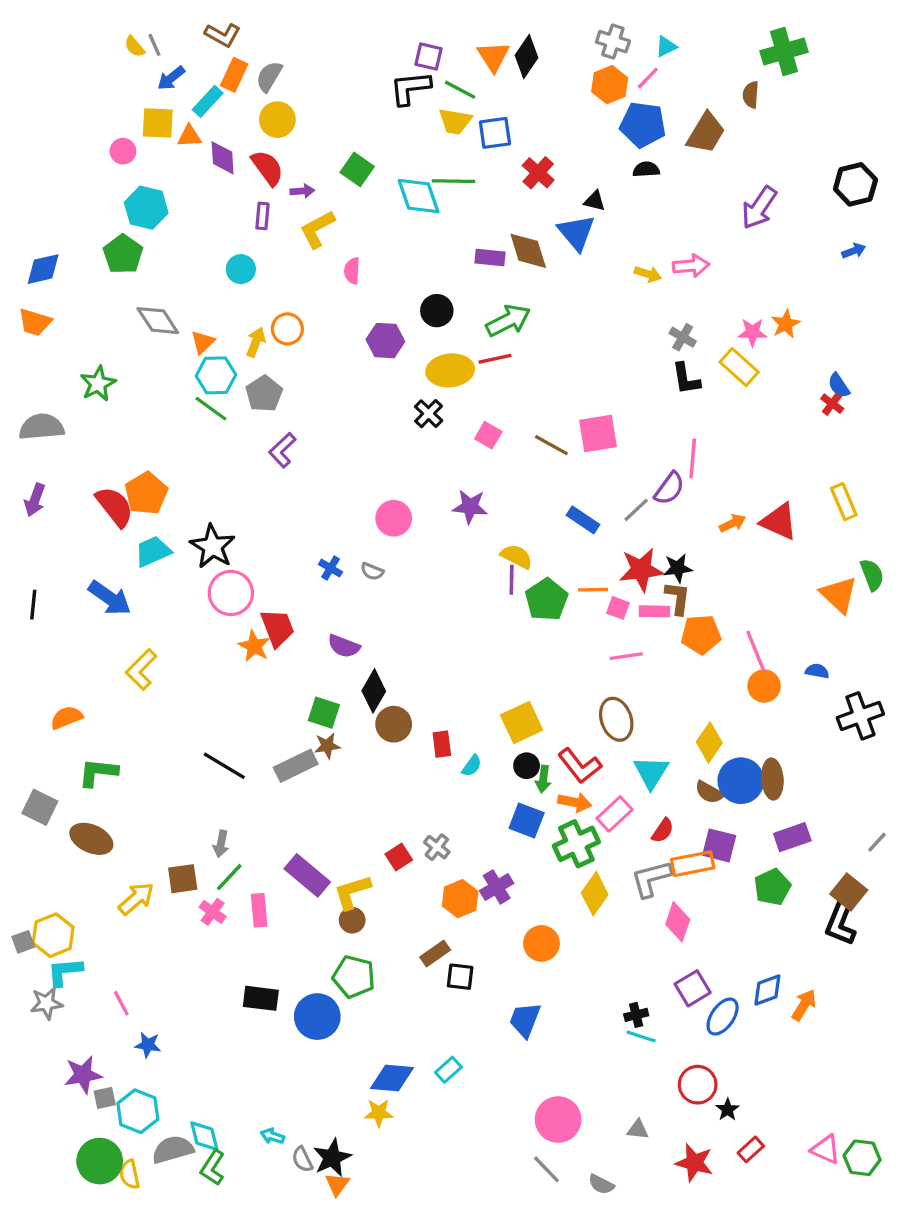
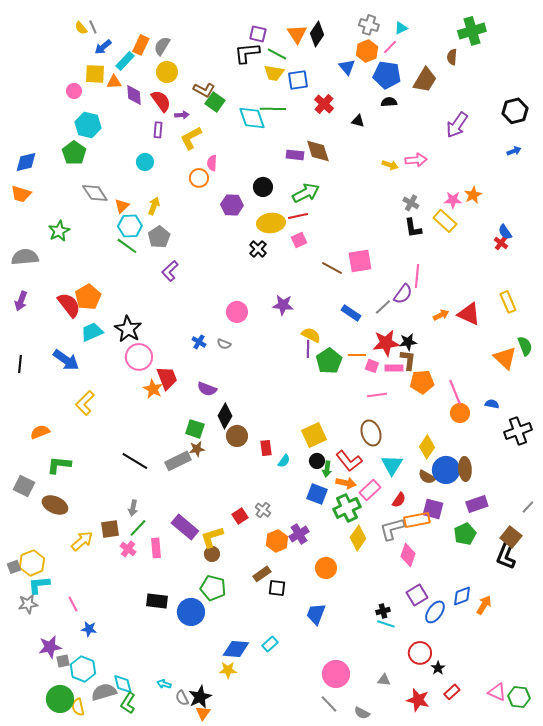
brown L-shape: (223, 35) -> (204, 90), moved
blue triangle: (576, 233) -> (347, 67), moved, size x0.7
orange circle: (287, 329) -> (199, 178), moved
pink square: (488, 435) -> (299, 240), moved, turned 35

